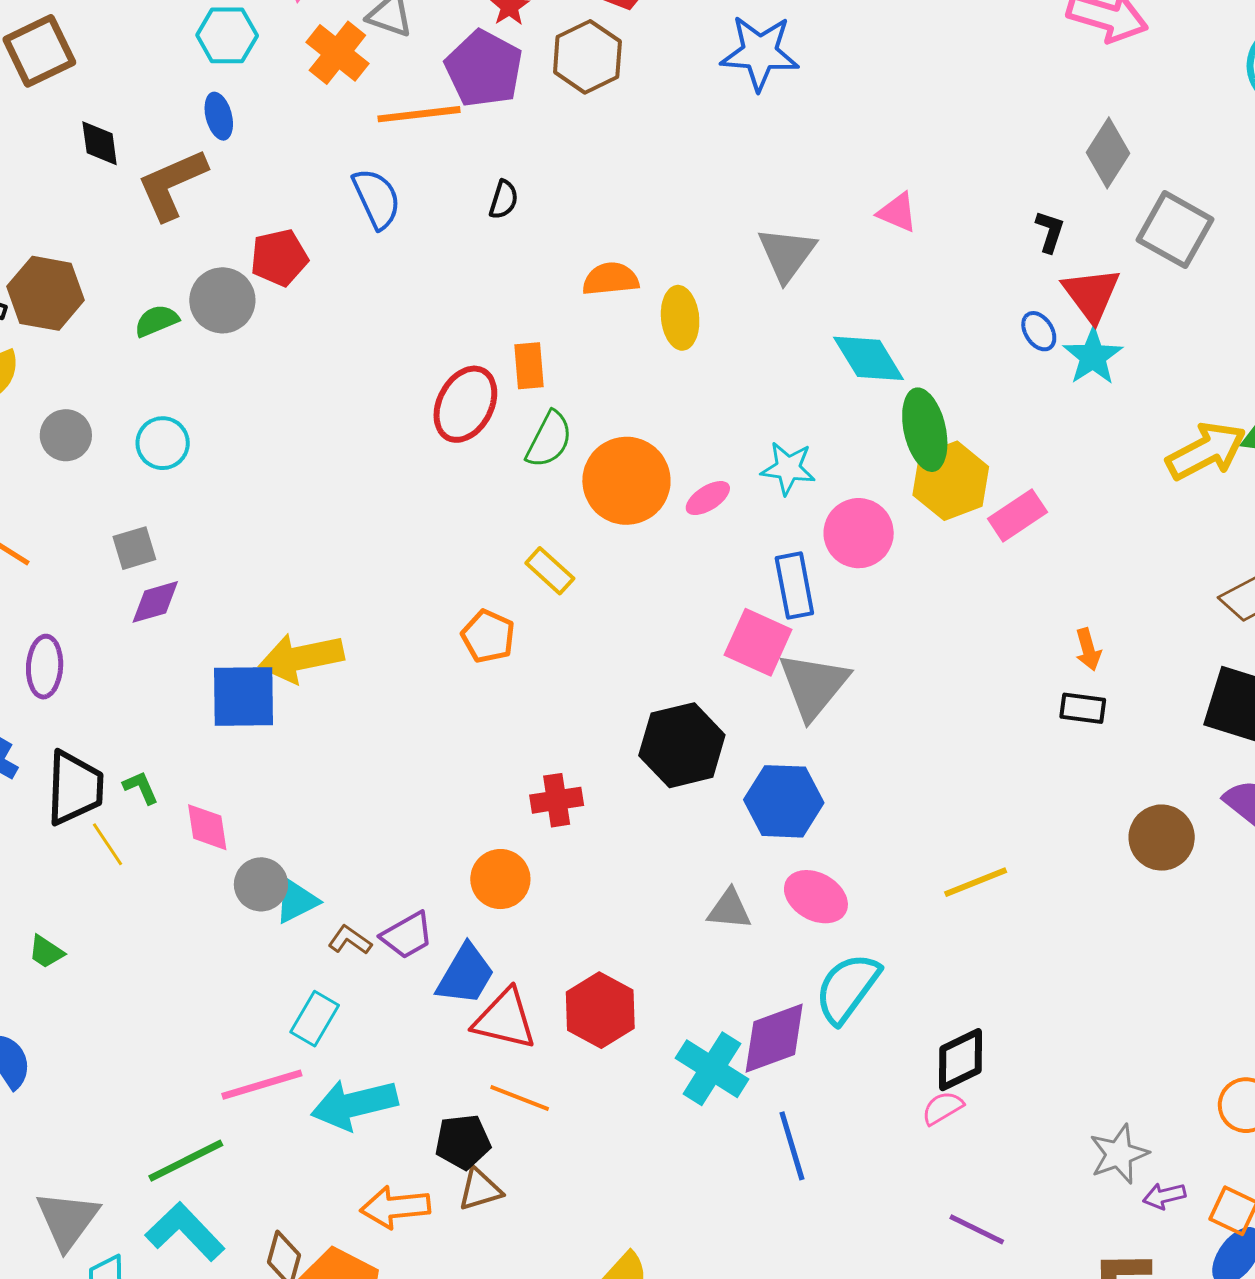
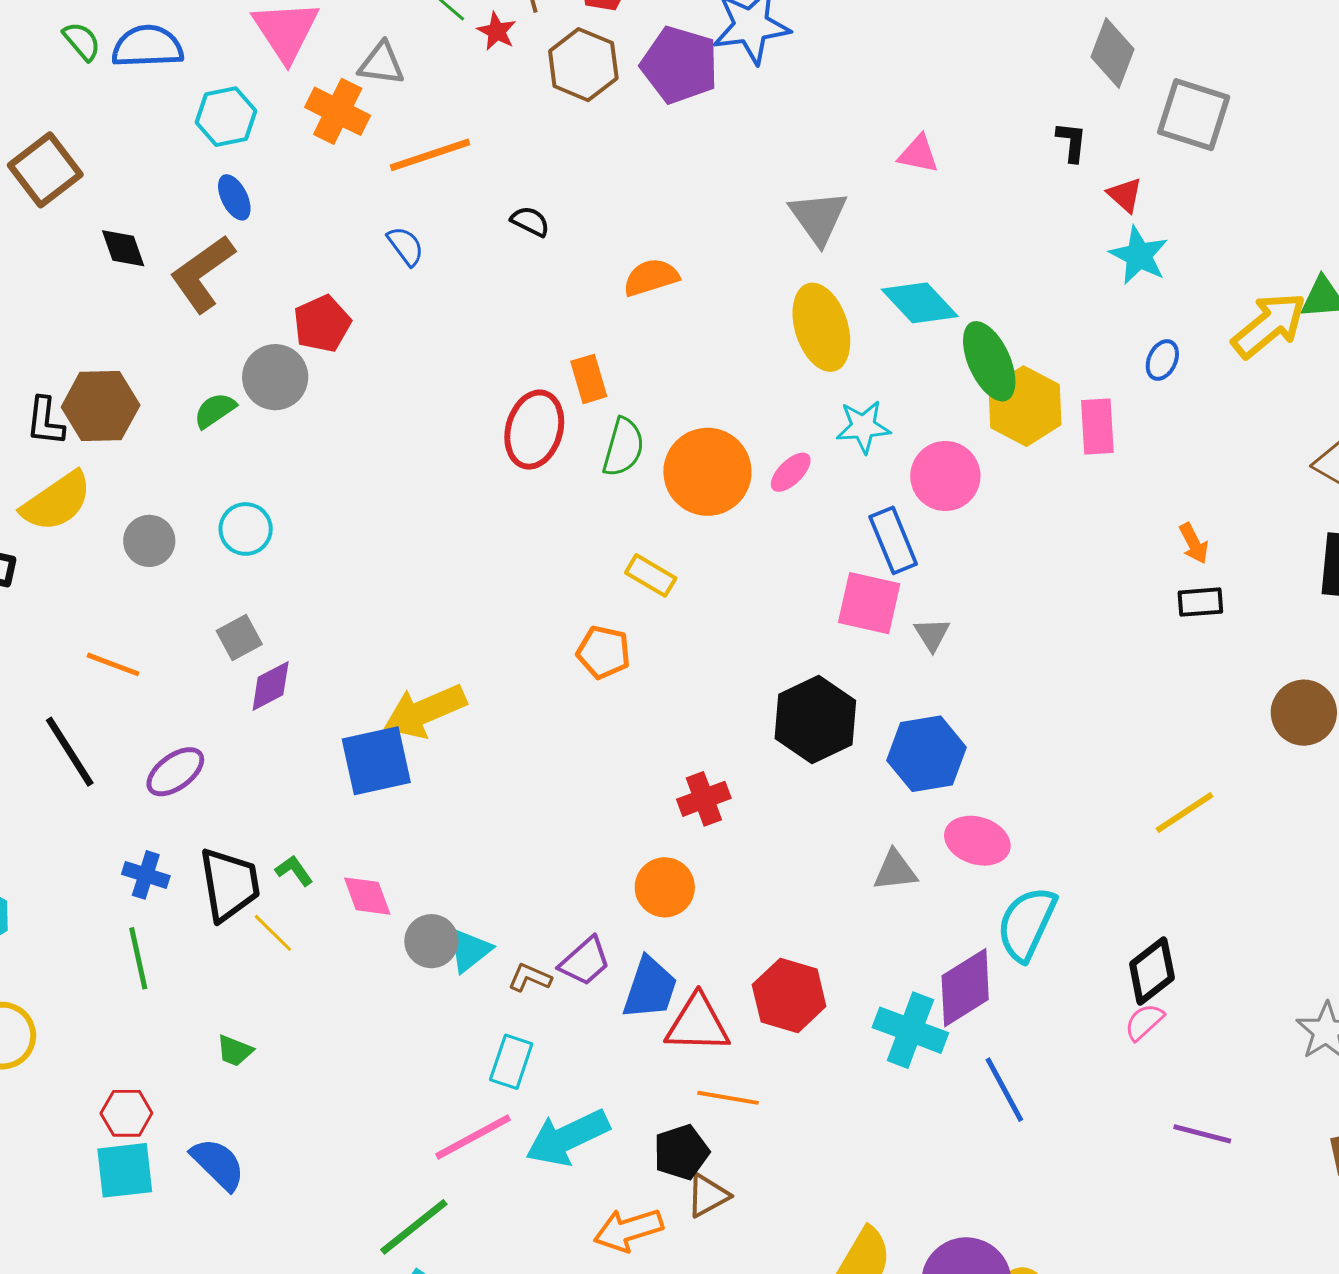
purple pentagon: (484, 69) -> (680, 65), moved
blue semicircle: (377, 199) -> (406, 246), size x0.7
black semicircle: (504, 200) -> (530, 221), turned -69
red triangle: (1091, 294) -> (1125, 195), size x0.6
yellow ellipse: (680, 318) -> (821, 327), moved, size x1.4
blue ellipse: (1039, 331) -> (1162, 360), moved, turned 69
pink rectangle: (1017, 515) -> (1097, 427), turned -48
purple ellipse: (45, 667) -> (175, 772), turned 62
gray triangle: (813, 685) -> (932, 634), size x0.5
yellow line: (976, 882) -> (1185, 812), moved

